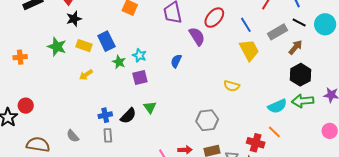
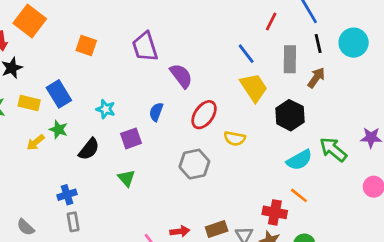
red ellipse: (214, 18) -> (204, 115), moved
black line: (299, 22) -> (318, 44), turned 56
gray rectangle: (277, 32) -> (290, 59), turned -54
green star: (119, 62) -> (58, 129), moved
black hexagon: (301, 75) -> (290, 115), moved
purple square: (140, 77) -> (131, 138), moved
green arrow: (303, 101) -> (333, 150), turned 50
black semicircle: (128, 116) -> (89, 149), moved
gray hexagon: (207, 120) -> (194, 164), moved

